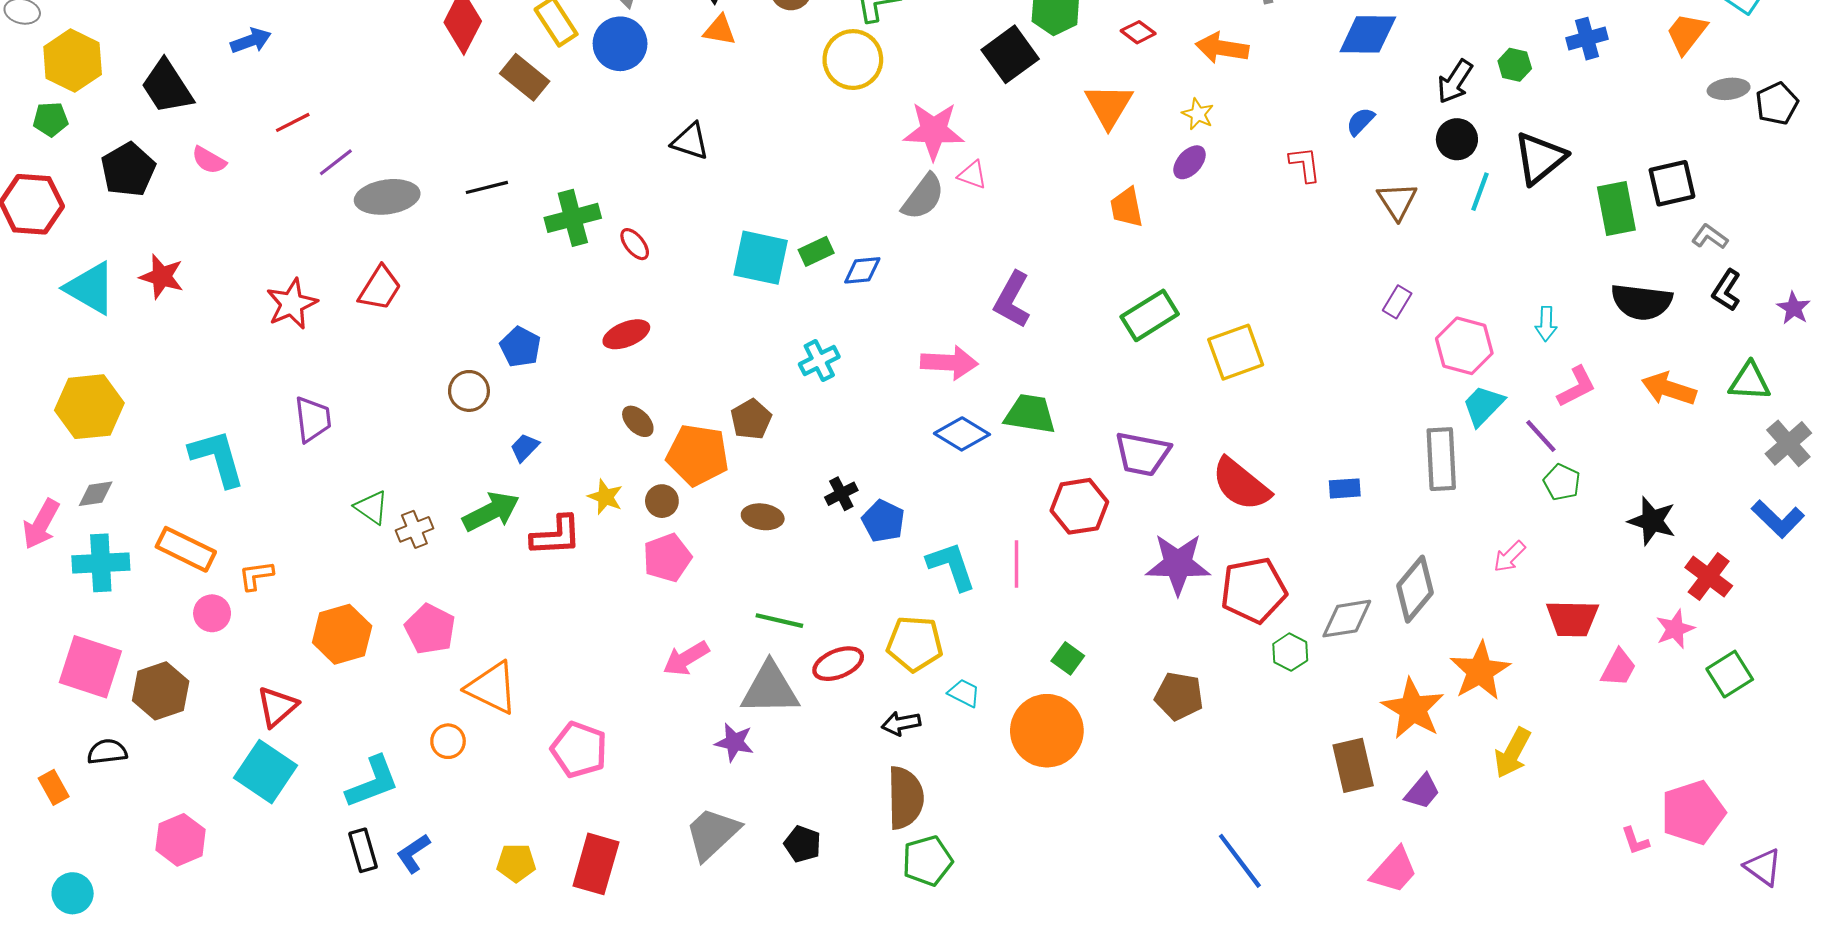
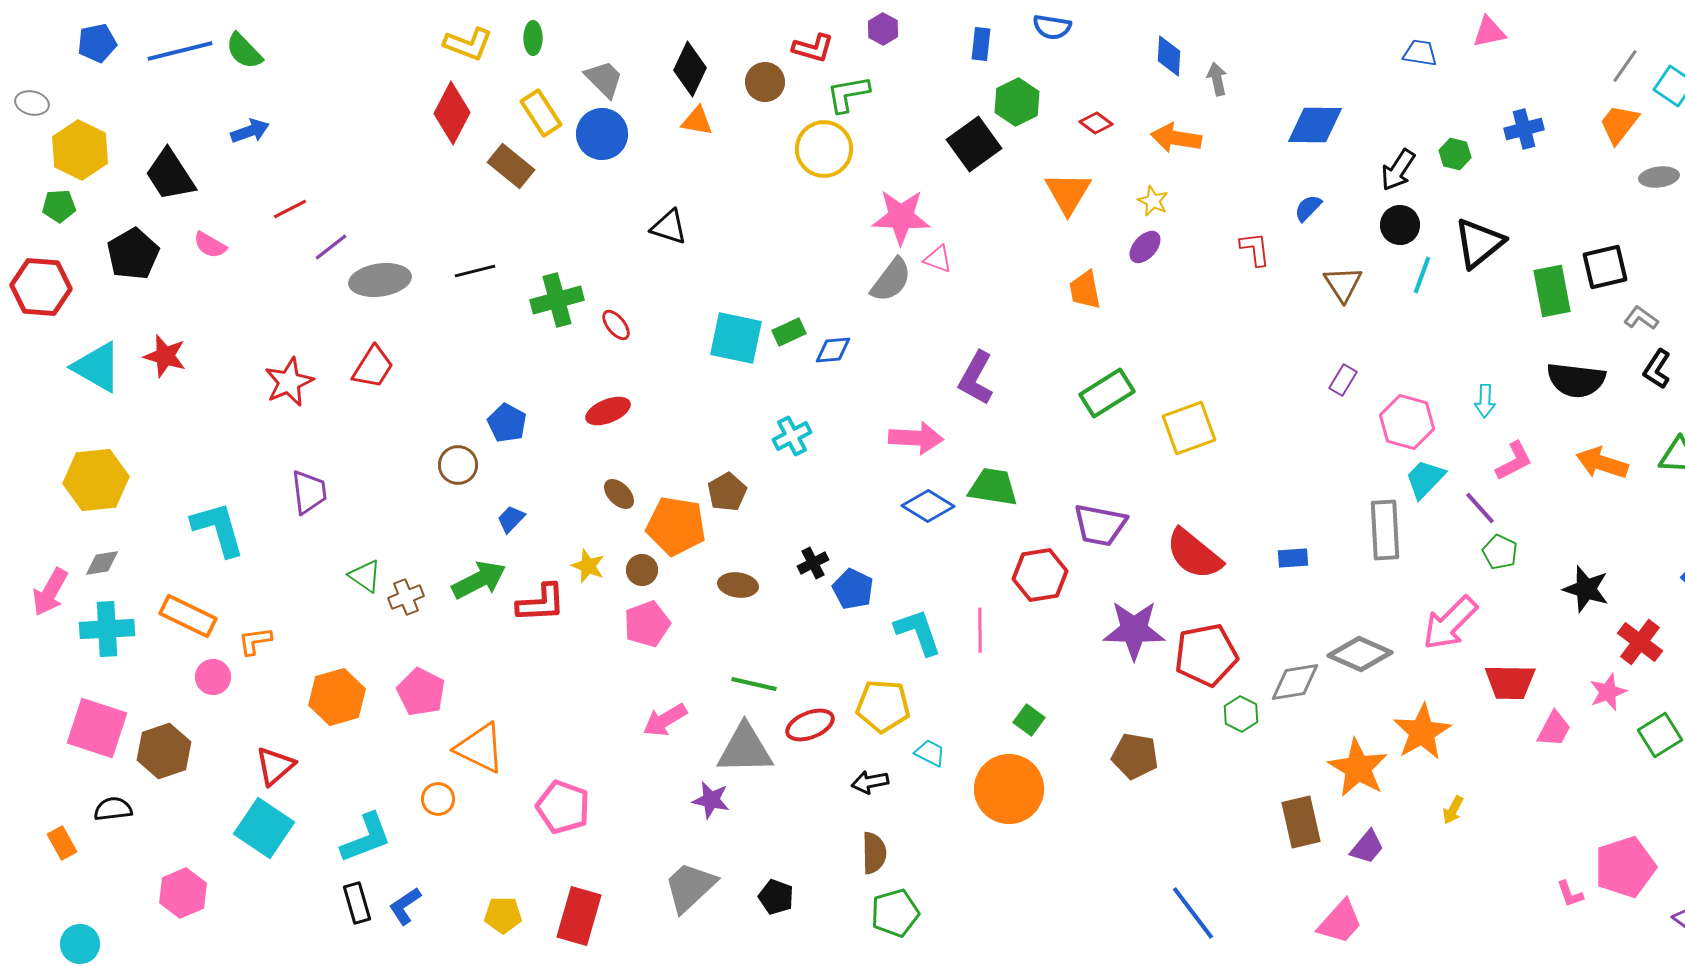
pink arrow: (1509, 557) -> (1450, 623), size x1.8
gray diamond: (1415, 589) -> (1360, 654), turned 74
yellow arrow: (1513, 753) -> (1453, 810), size x0.6
brown semicircle: (905, 798) -> (874, 853), size x0.7

